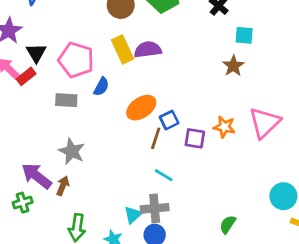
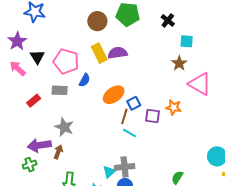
red rectangle: (26, 76) -> (34, 101), moved
pink triangle: (264, 123) -> (200, 84), moved, turned -45
cyan line: (164, 175) -> (129, 133), moved
purple arrow: (37, 176) -> (39, 145), turned -45

